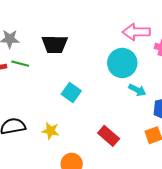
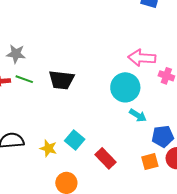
black trapezoid: (55, 44) -> (61, 80), moved
cyan square: (71, 92) -> (75, 140), moved

